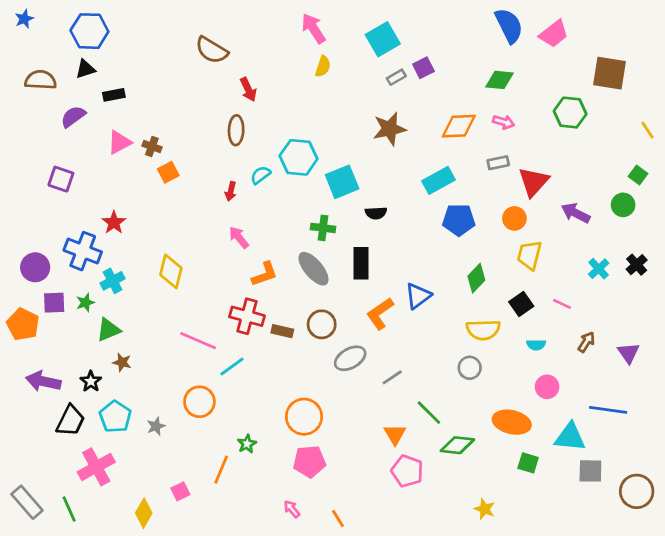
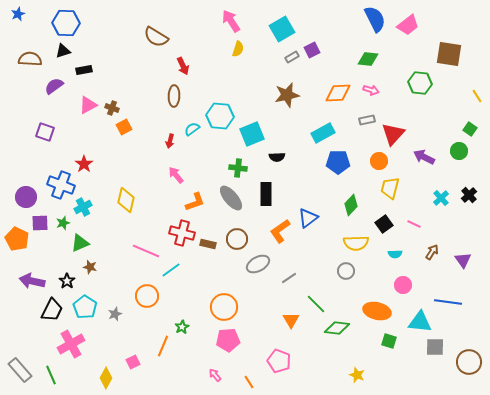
pink pentagon: (407, 471) -> (279, 361), moved

